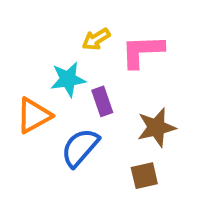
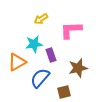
yellow arrow: (96, 39) -> (41, 19), moved
brown square: (144, 176) -> (64, 92), moved

